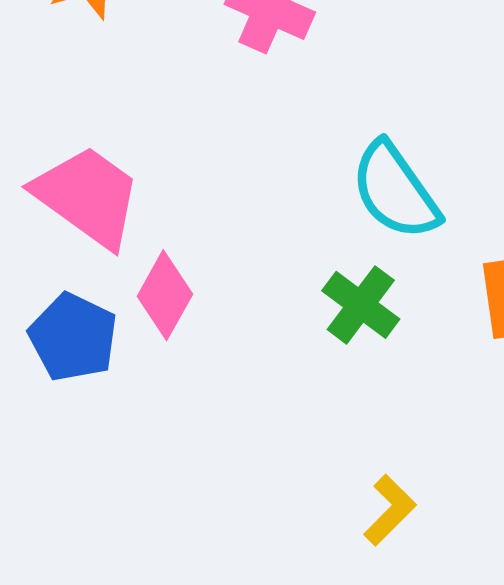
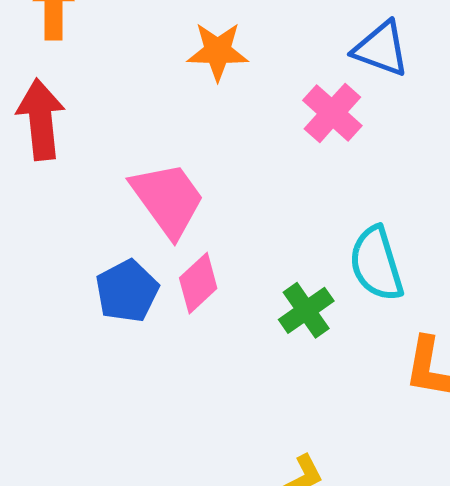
green cross: (361, 305) -> (306, 310), moved

